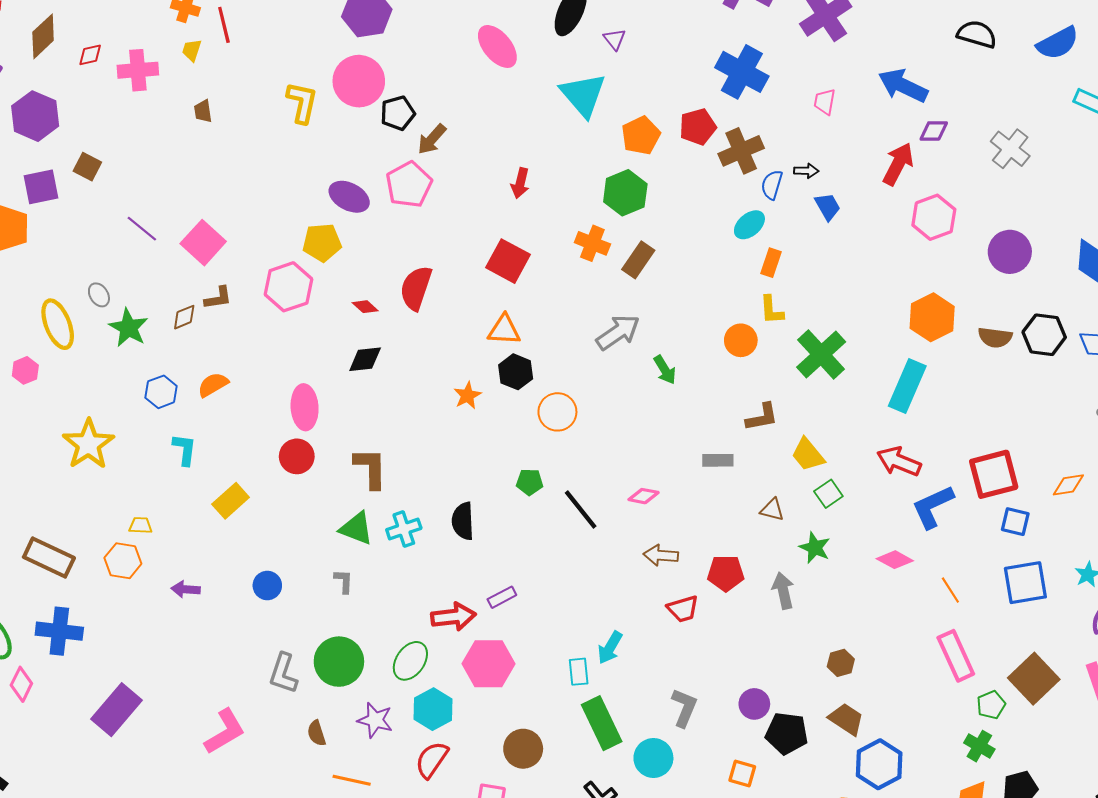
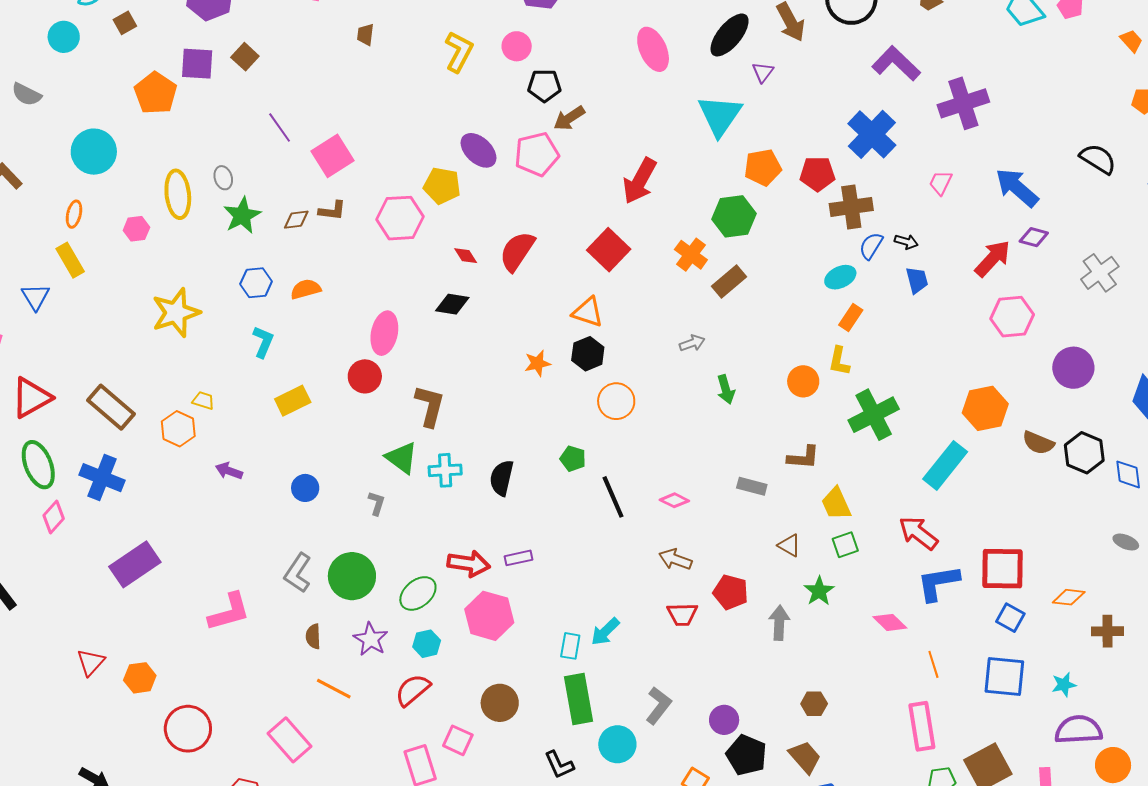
pink circle: (359, 81) -> (517, 46), size x0.6
red arrow: (520, 183) -> (640, 181), size x1.6
gray arrow: (618, 332) -> (692, 343), size x0.6
cyan hexagon: (433, 709) -> (427, 644), size x0.7

